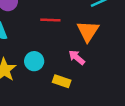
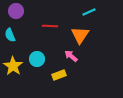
yellow rectangle: (62, 81) -> (59, 75), turned -40

